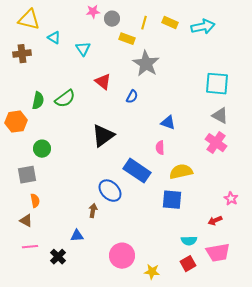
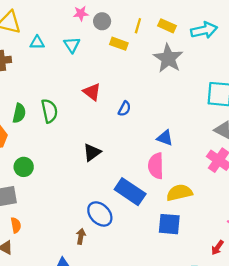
cyan triangle: (54, 38) -> (37, 43), turned -32
cyan triangle: (83, 49) -> (72, 45), moved
gray star: (146, 64) -> (168, 58), moved
green semicircle: (65, 99) -> (49, 111), turned -65
black triangle: (103, 136) -> (92, 152), size x0.7
pink semicircle: (160, 148) -> (156, 166), size x1.6
red arrow: (215, 221) -> (217, 248), turned -32

